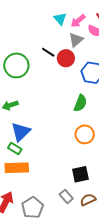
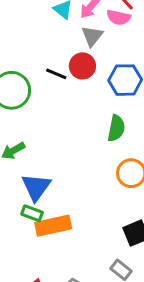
black line: (48, 52) -> (56, 74), moved
orange rectangle: (17, 168) -> (53, 226), moved

